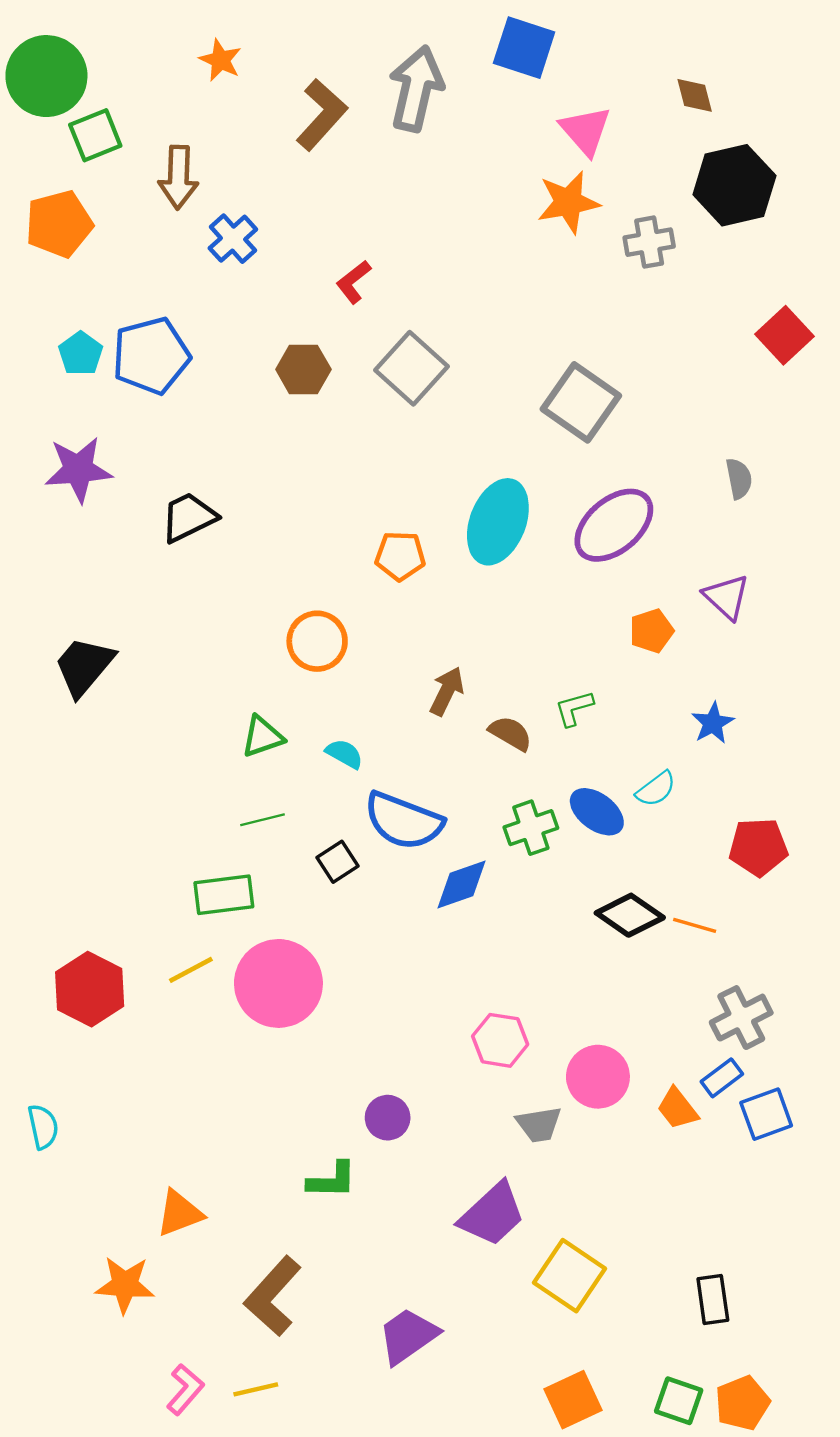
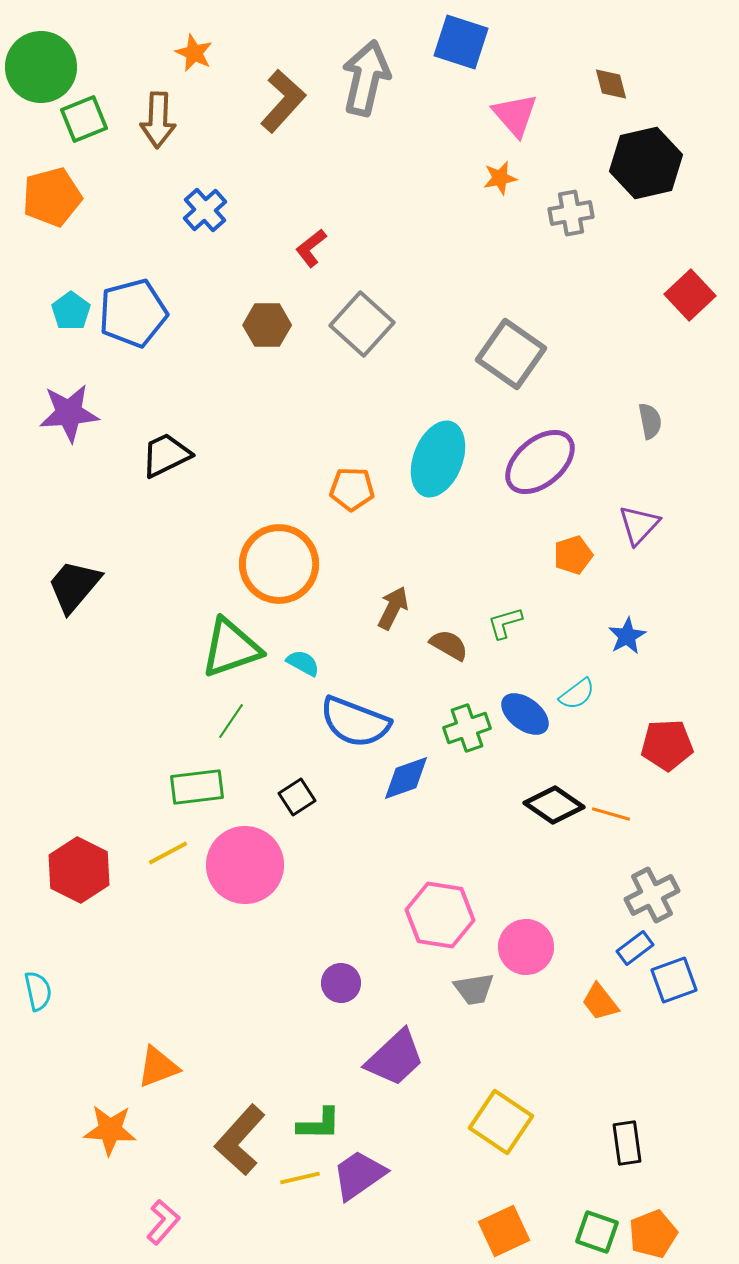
brown arrow: (178, 177) -> (158, 120), moved
orange star: (568, 202) -> (500, 178), size x0.6
purple triangle: (726, 597) -> (639, 525), turned 30
orange circle: (317, 641) -> (279, 564), size x1.5
green triangle: (263, 737) -> (231, 648), size x1.6
green line: (263, 820) -> (231, 721), turned -42
black square: (338, 862) -> (297, 797), moved
pink hexagon: (500, 1040) -> (440, 915), size x1.4
orange trapezoid: (678, 1109) -> (600, 1002), moved
green L-shape: (332, 1180) -> (319, 1124), moved
purple trapezoid: (492, 1214) -> (395, 1058), moved
yellow line: (256, 1389) -> (300, 1178), moved

